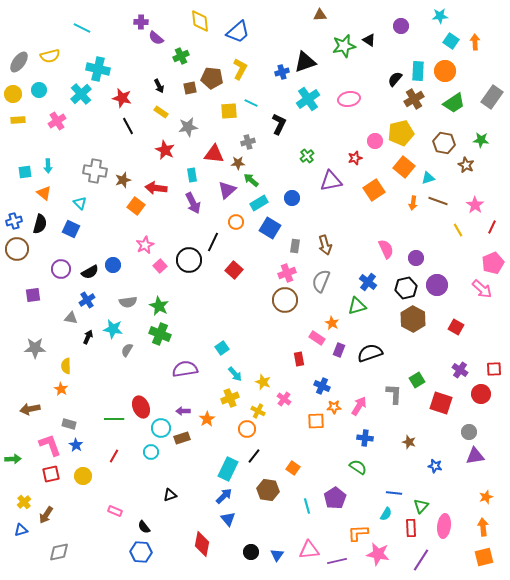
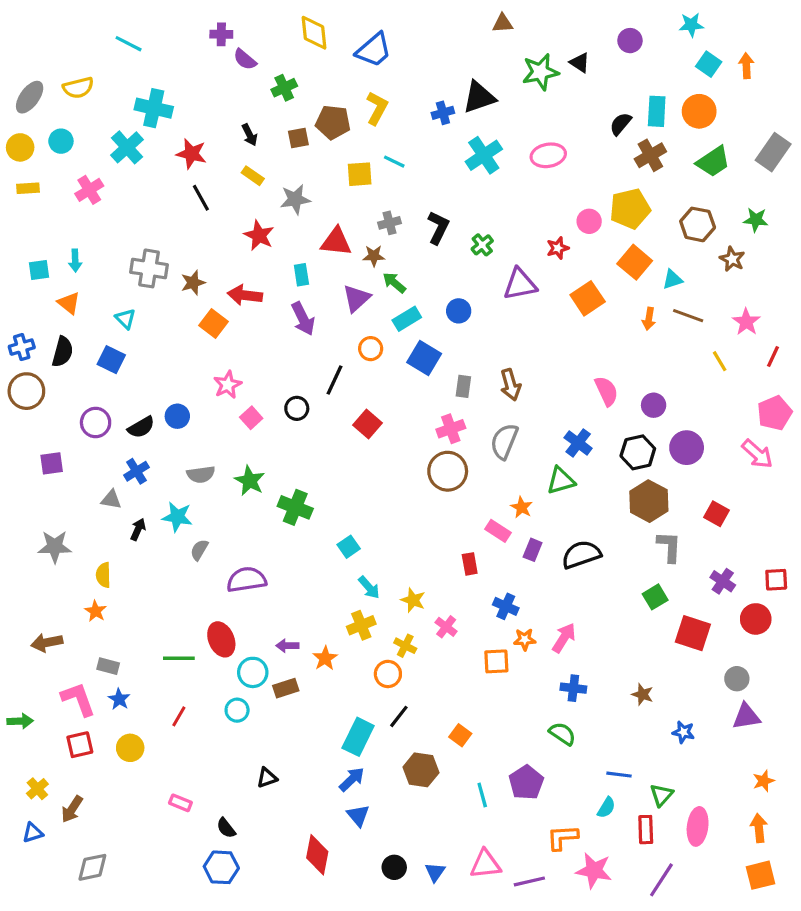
black L-shape: (279, 124) -> (438, 228), moved
black circle: (189, 260) -> (297, 408), size x0.6
green cross: (160, 334) -> (295, 507), moved
purple semicircle: (185, 369) -> (246, 580), moved
gray L-shape: (394, 394) -> (669, 547), moved

